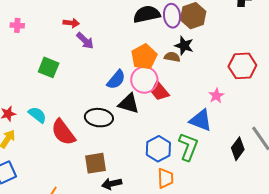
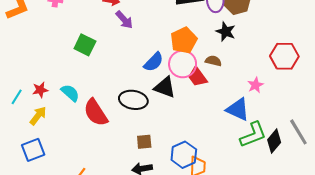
brown semicircle: (172, 57) -> (213, 61), moved
green L-shape: (188, 147) -> (253, 135), moved, turned 44
blue hexagon: (158, 149) -> (184, 155), moved
brown square: (96, 163) -> (144, 142), moved, size x0.7

